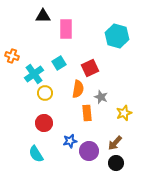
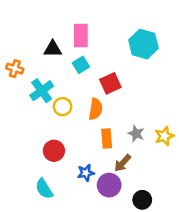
black triangle: (43, 16) -> (53, 49), moved
cyan square: (59, 63) -> (81, 65), moved
yellow circle: (45, 93) -> (63, 107), moved
gray star: (101, 97) -> (136, 134), moved
yellow star: (124, 113) -> (164, 136), moved
brown arrow: (115, 143) -> (123, 163), moved

